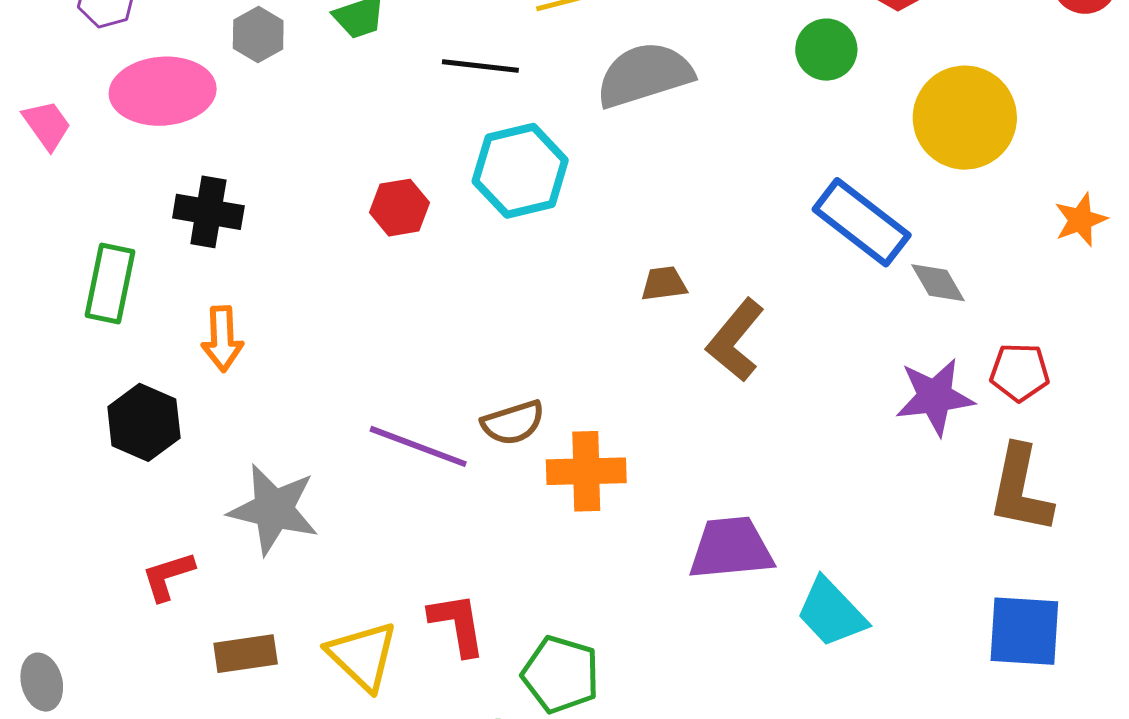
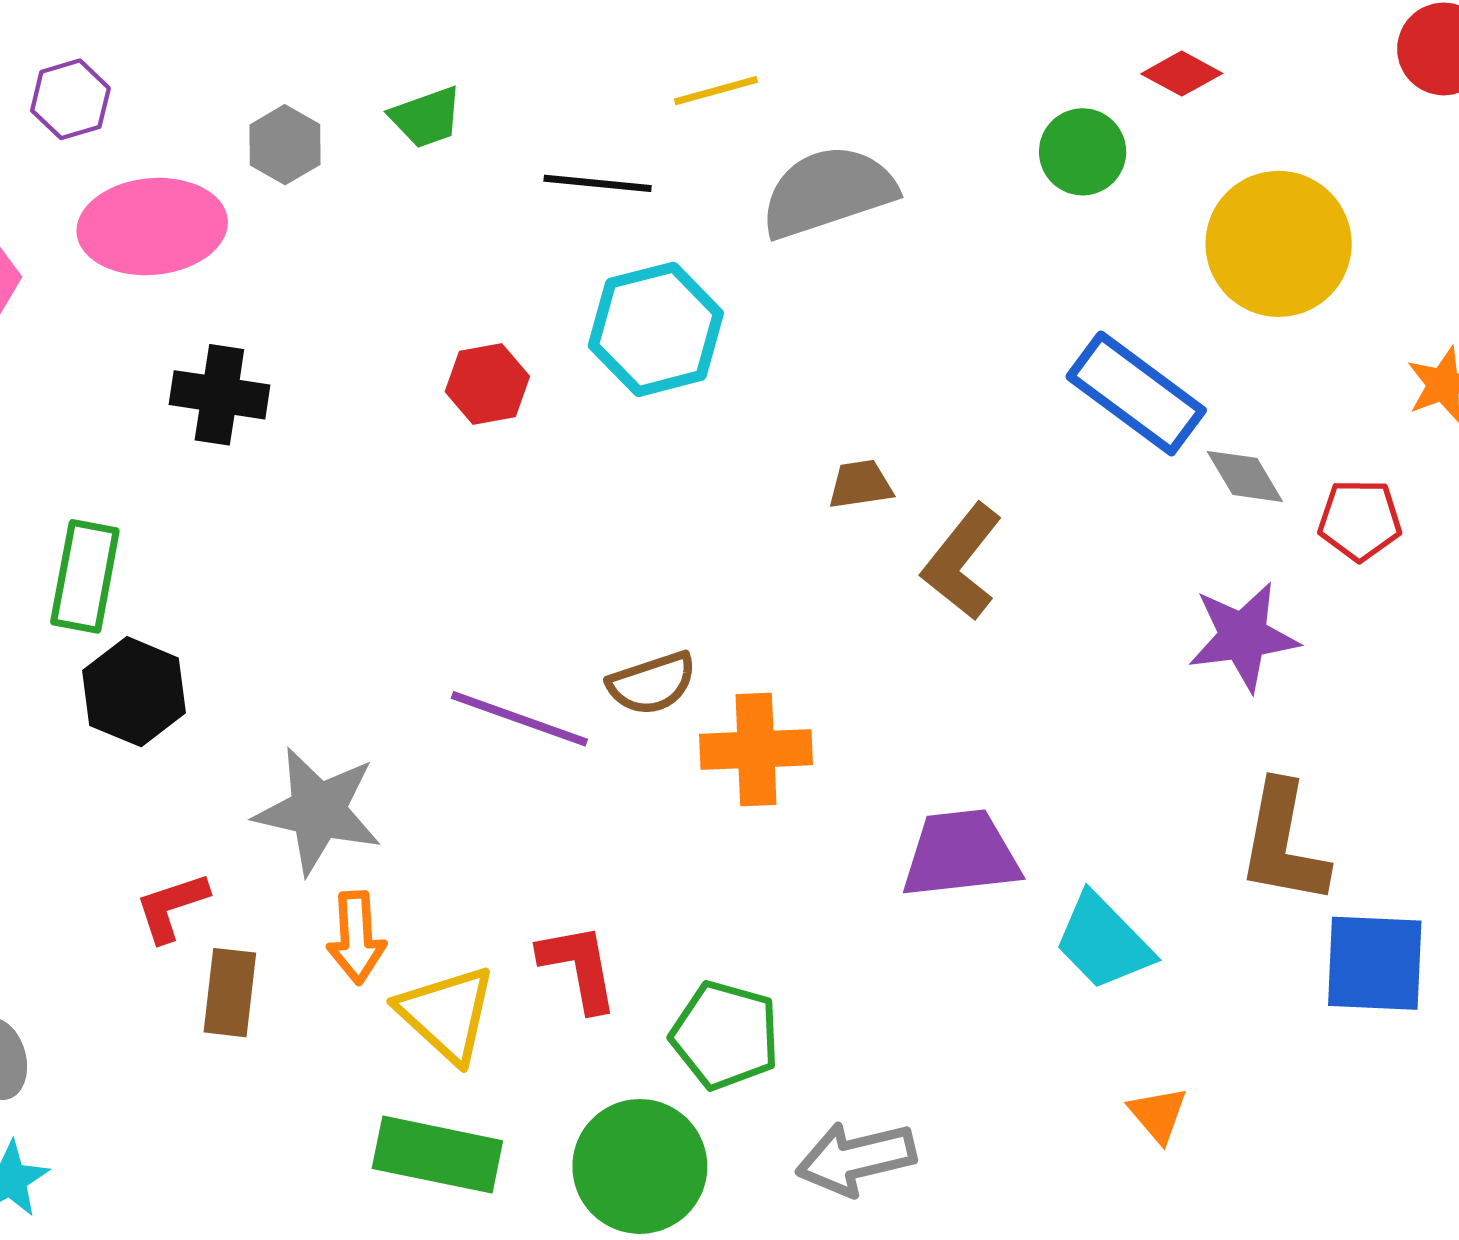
green rectangle: (110, 284) -> (85, 576), moved
orange arrow: (222, 339) -> (356, 938), moved
red pentagon: (1020, 372) -> (1360, 520), moved
brown L-shape: (1020, 489) -> (1283, 843), moved
brown rectangle: (246, 654) -> (230, 993), moved, turned -74

